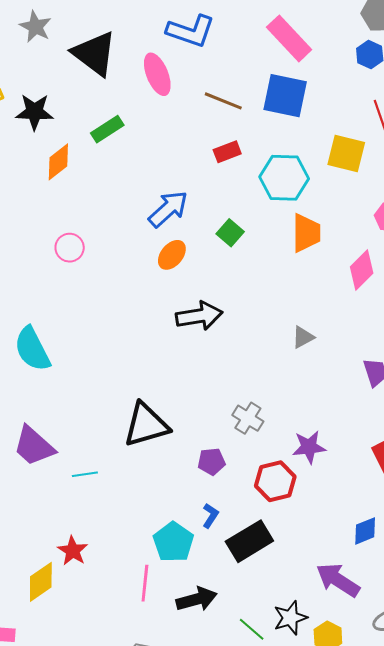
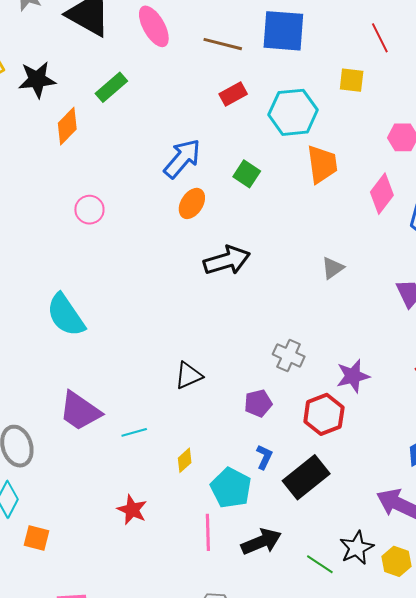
yellow square: (346, 153) -> (352, 80), size x0.7
black triangle: (146, 425) -> (189, 375), size x0.6
yellow diamond: (41, 582) -> (185, 460), moved, size x0.6

